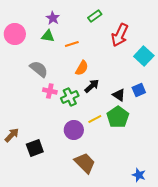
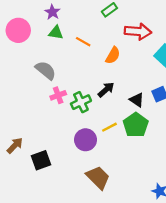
purple star: (53, 18) -> (52, 12), moved
red arrow: (120, 35) -> (138, 31), turned -110
orange line: (72, 44) -> (83, 42), turned 48
orange semicircle: (82, 68) -> (113, 55), moved
pink cross: (50, 91) -> (58, 95), turned -32

